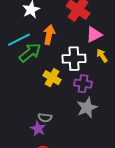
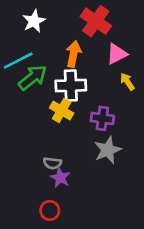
orange arrow: (49, 35) -> (73, 54), moved
white cross: (74, 59) -> (71, 86), moved
purple star: (38, 129) -> (60, 178), moved

